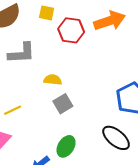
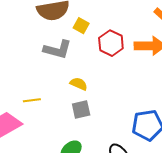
yellow square: (47, 13) -> (81, 26), moved

